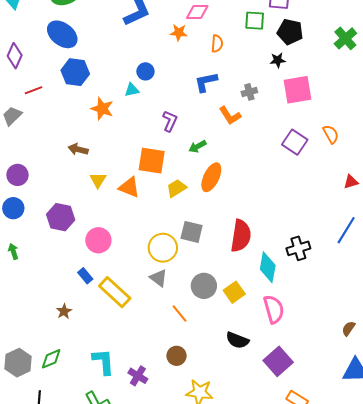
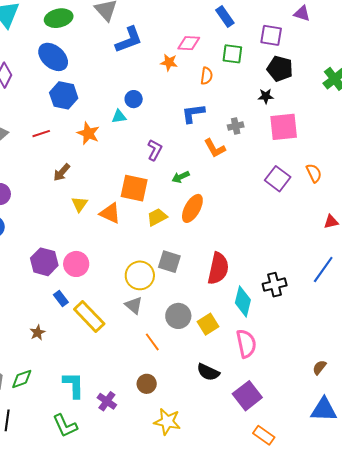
green square: (255, 21) -> (232, 54), moved
red line: (33, 90) -> (41, 134), moved
brown arrow: (78, 149) -> (62, 172), turned -66
purple hexagon: (61, 217) -> (44, 262), moved

